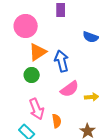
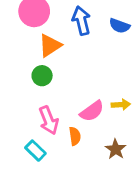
blue arrow: (62, 61) -> (81, 21), moved
pink semicircle: (70, 89) -> (92, 111), moved

